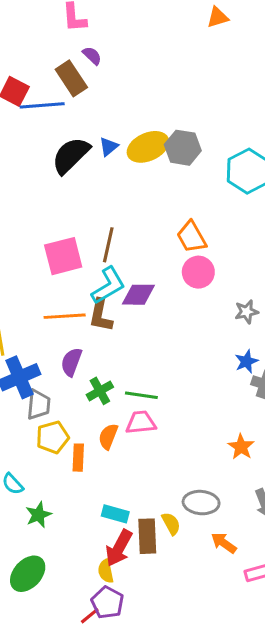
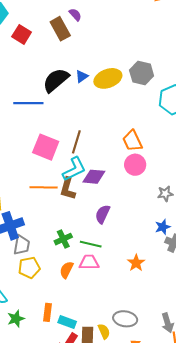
blue line: (42, 105) -> (28, 103), moved
gray hexagon: (183, 148) -> (142, 73), moved
pink square: (63, 256) -> (46, 147), turned 32
purple semicircle: (71, 362) -> (103, 214), moved
orange star: (241, 447) -> (136, 263), moved
orange rectangle: (78, 458) -> (47, 312), moved

